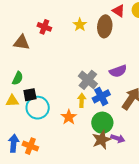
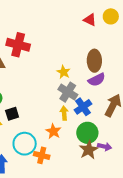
yellow star: (80, 25) -> (64, 72), moved
brown ellipse: (105, 26) -> (94, 61), moved
red cross: (44, 27) -> (18, 45), size x1.6
cyan circle: (38, 108) -> (25, 144), moved
orange cross: (30, 146) -> (42, 155), moved

